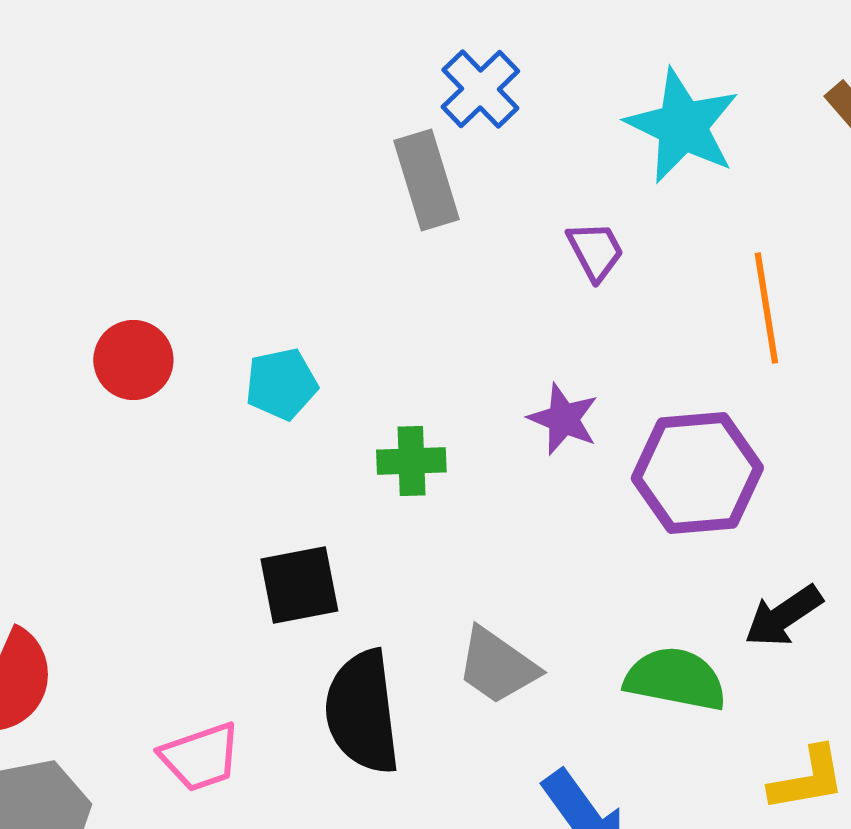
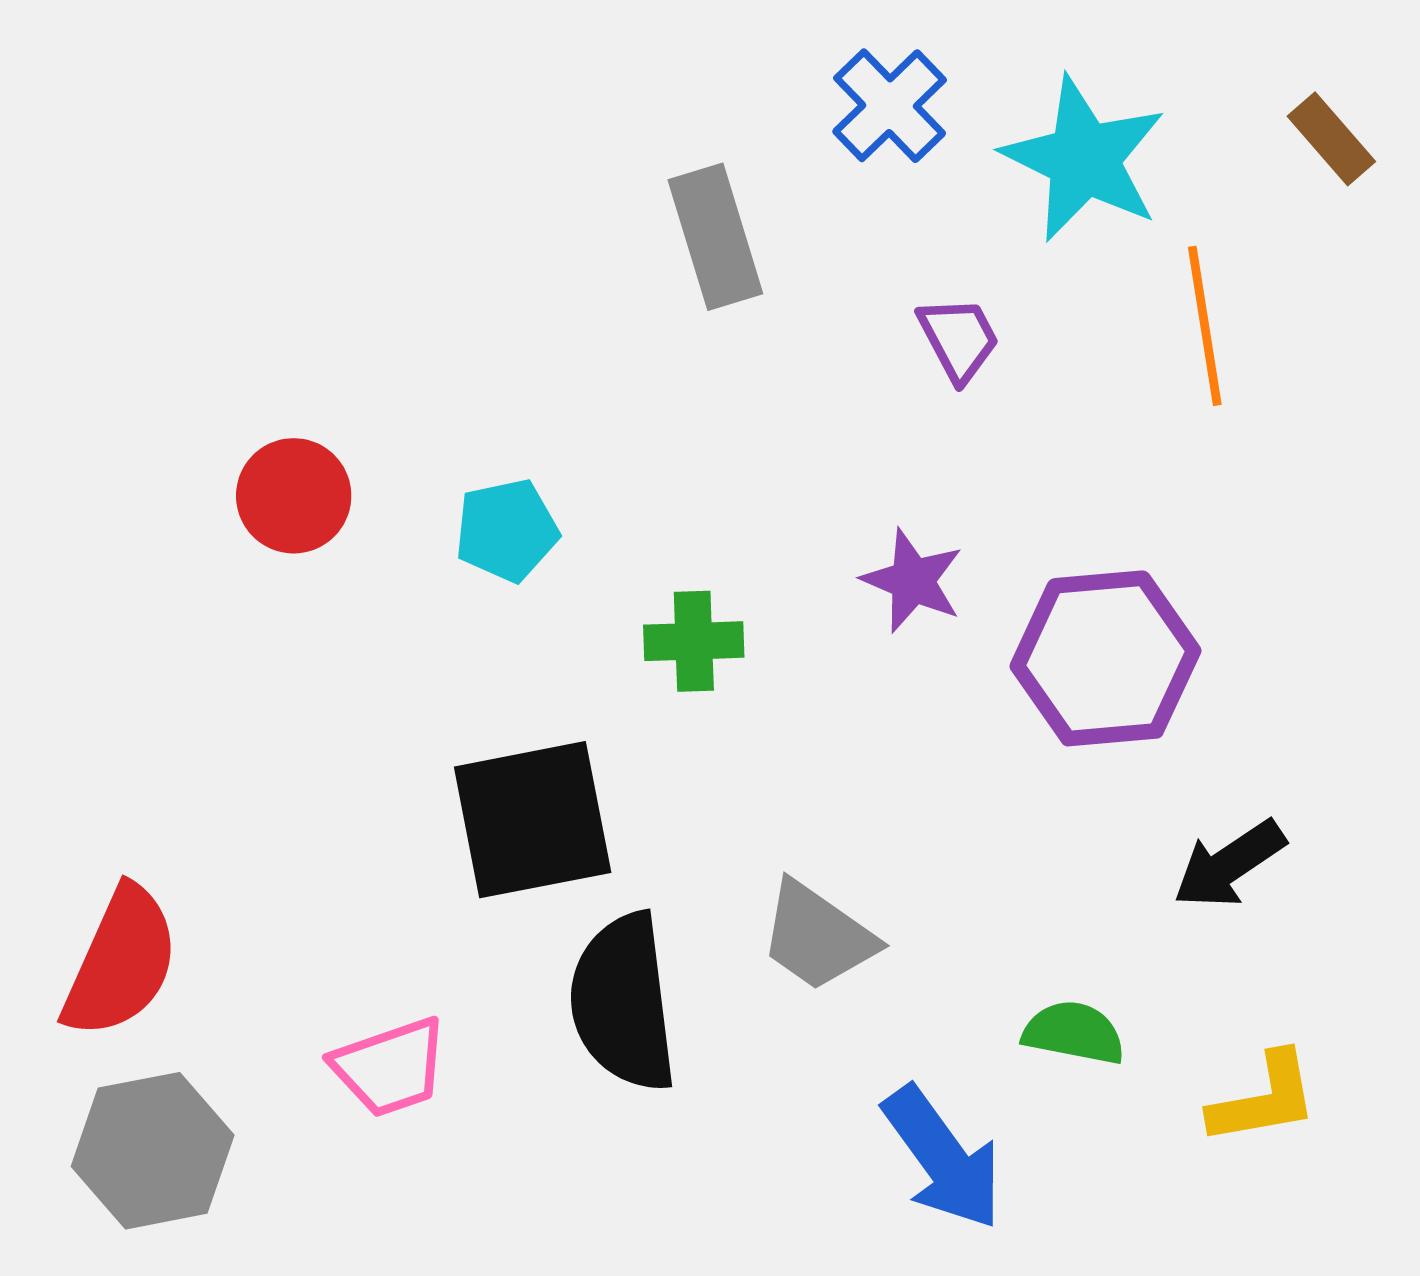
blue cross: (480, 89) -> (890, 106), moved
orange line: (766, 308) -> (1205, 326), moved
black square: (299, 585) -> (533, 820), size x1.4
green semicircle: (675, 679) -> (1074, 1033), moved, size x0.7

